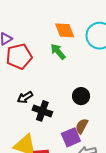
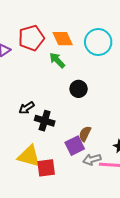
red pentagon: (19, 56) -> (31, 38), moved
black circle: (81, 96) -> (79, 89), moved

